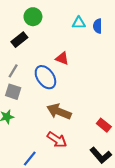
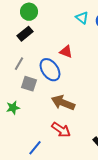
green circle: (33, 17) -> (29, 12), moved
cyan triangle: (79, 23) -> (82, 18), turned 40
gray square: (13, 92) -> (29, 84), moved

